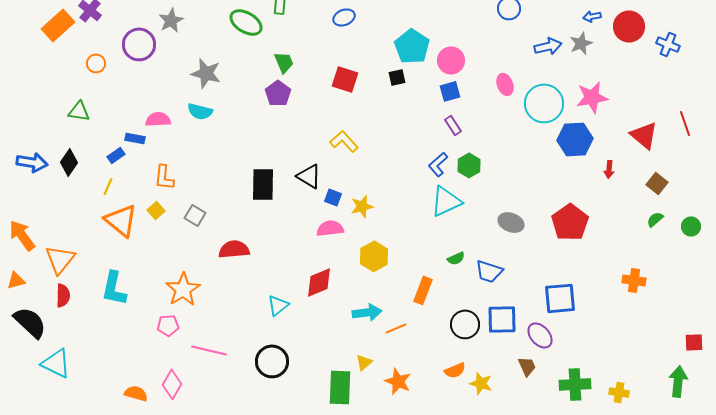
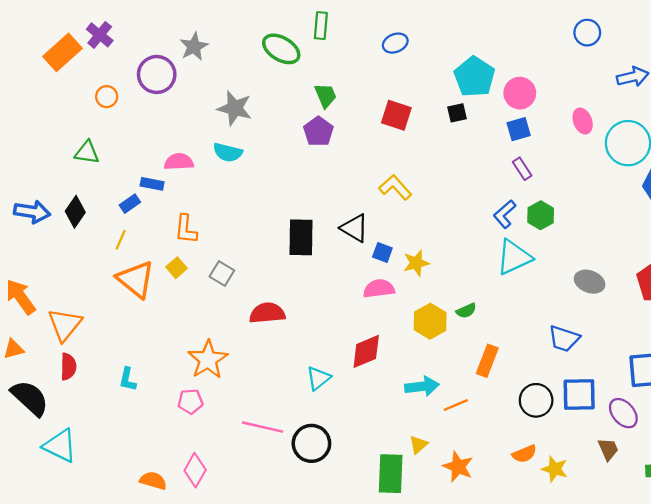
green semicircle: (456, 258) -> (466, 311), moved
cyan L-shape: (114, 288) -> (128, 379), moved, size x0.6
pink line: (209, 350) -> (263, 427), moved

